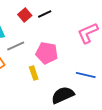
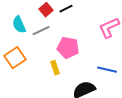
gray line: (16, 46) -> (41, 31), moved

